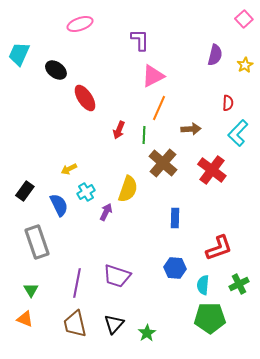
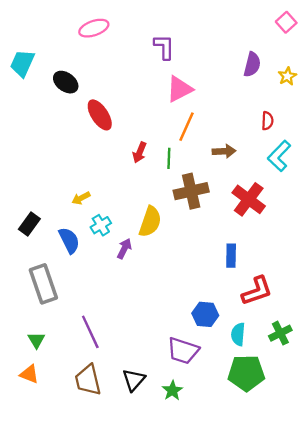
brown cross: (163, 163) -> (191, 191), turned 36
blue rectangle: (175, 218) -> (231, 256), moved
purple trapezoid: (117, 276) -> (183, 351), moved
purple line: (77, 283) -> (90, 332), turned -36

